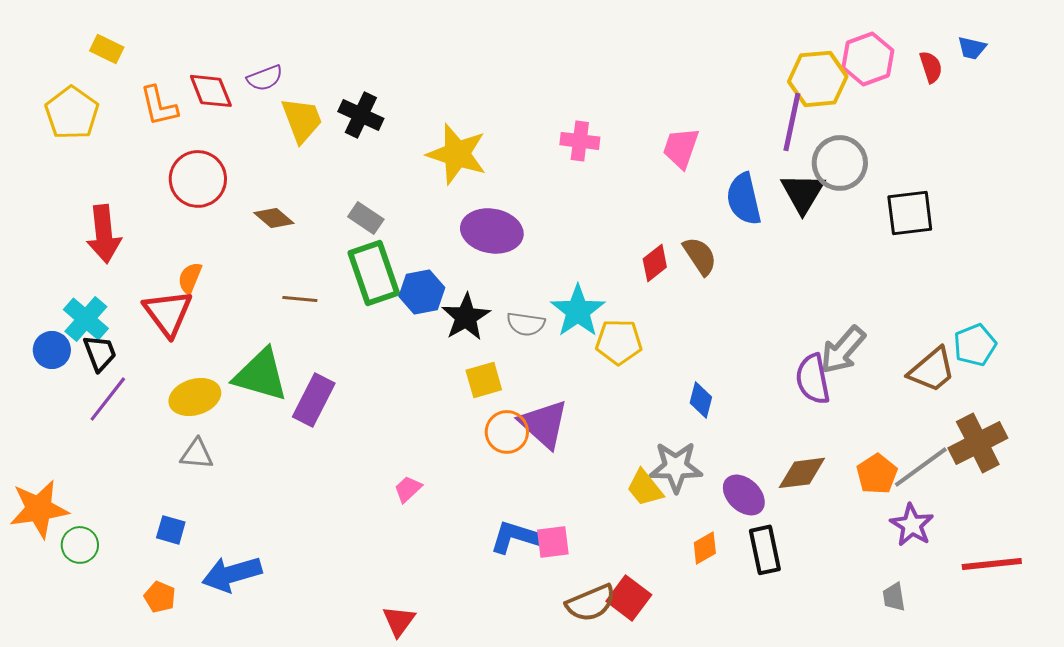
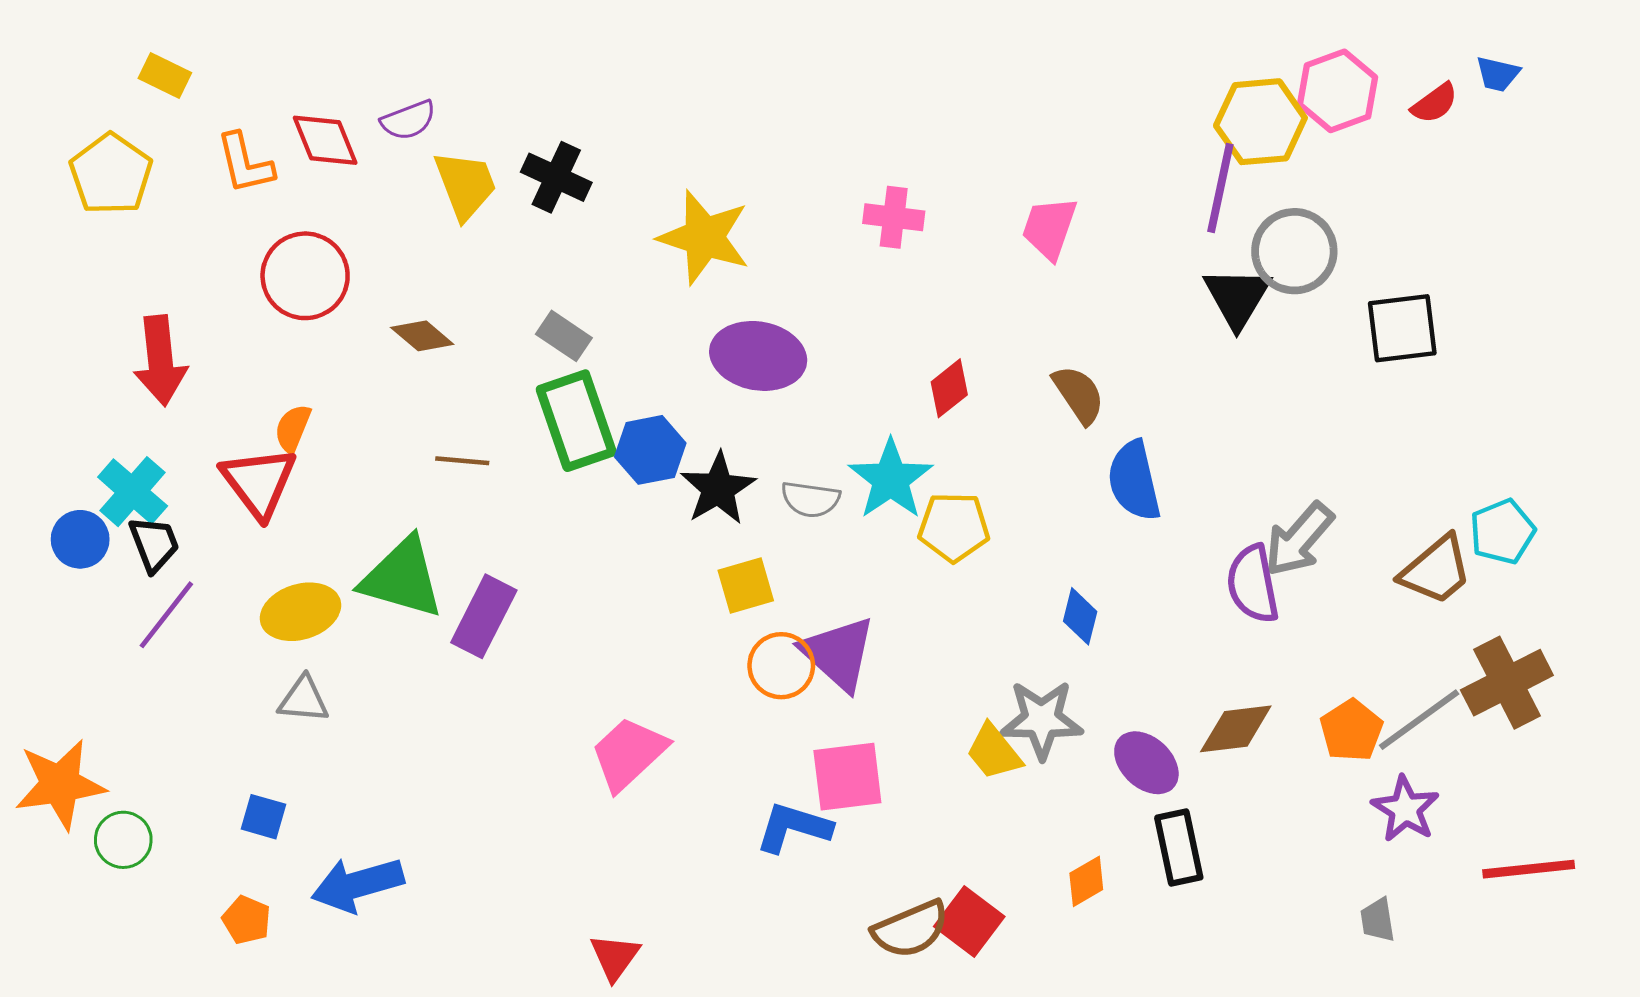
red semicircle: (931, 67) -> (1435, 103), turned 72
blue semicircle: (744, 199) -> (1134, 481), moved
red diamond: (655, 263) -> (949, 388), moved
pink trapezoid: (408, 489) -> (629, 754), size x1.8
pink square: (553, 542) -> (847, 777), moved, size x1.4
orange diamond: (705, 548) -> (1086, 881), moved

